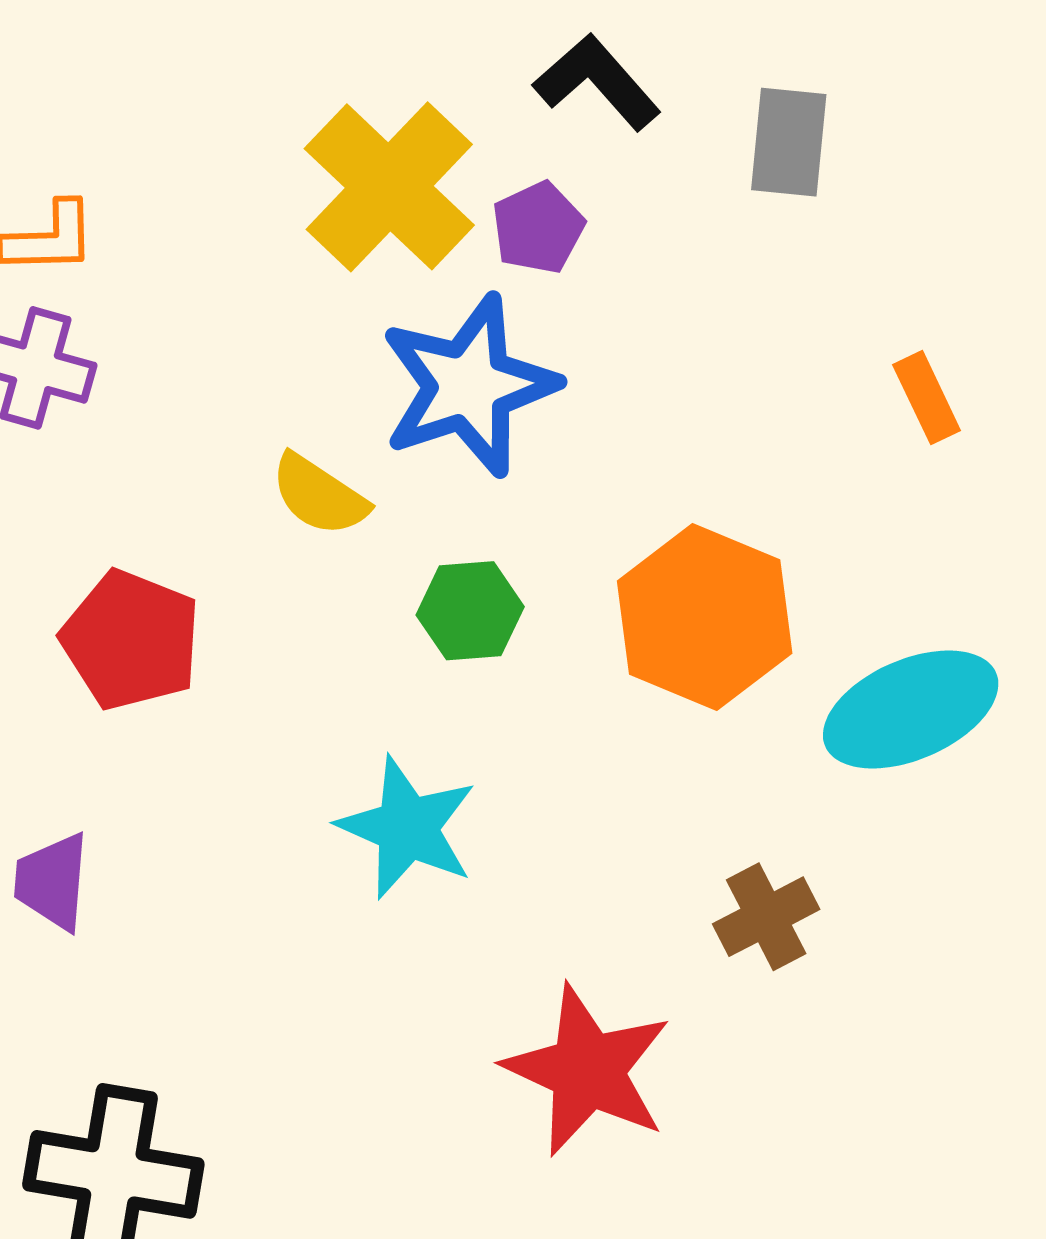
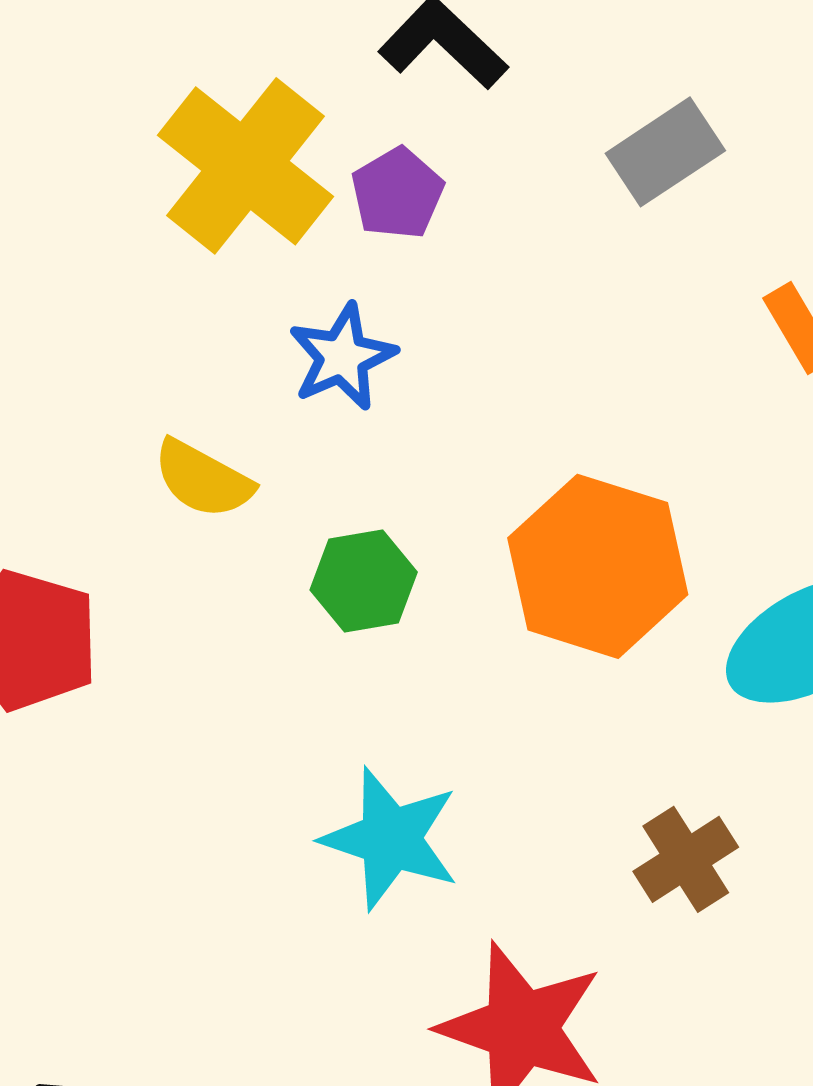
gray rectangle: (789, 142) -> (665, 152), moved, turned 56
blue star: (469, 386) -> (342, 357), size x0.6
cyan star: (407, 828) -> (391, 839), moved

